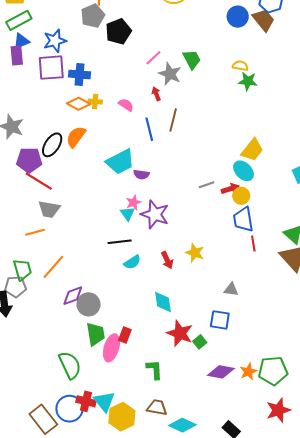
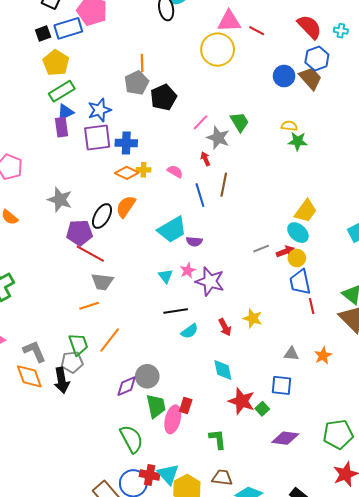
cyan triangle: (128, 214) -> (166, 276), moved
purple diamond: (73, 296) -> (127, 386), moved
orange star: (248, 372) -> (323, 356), moved

